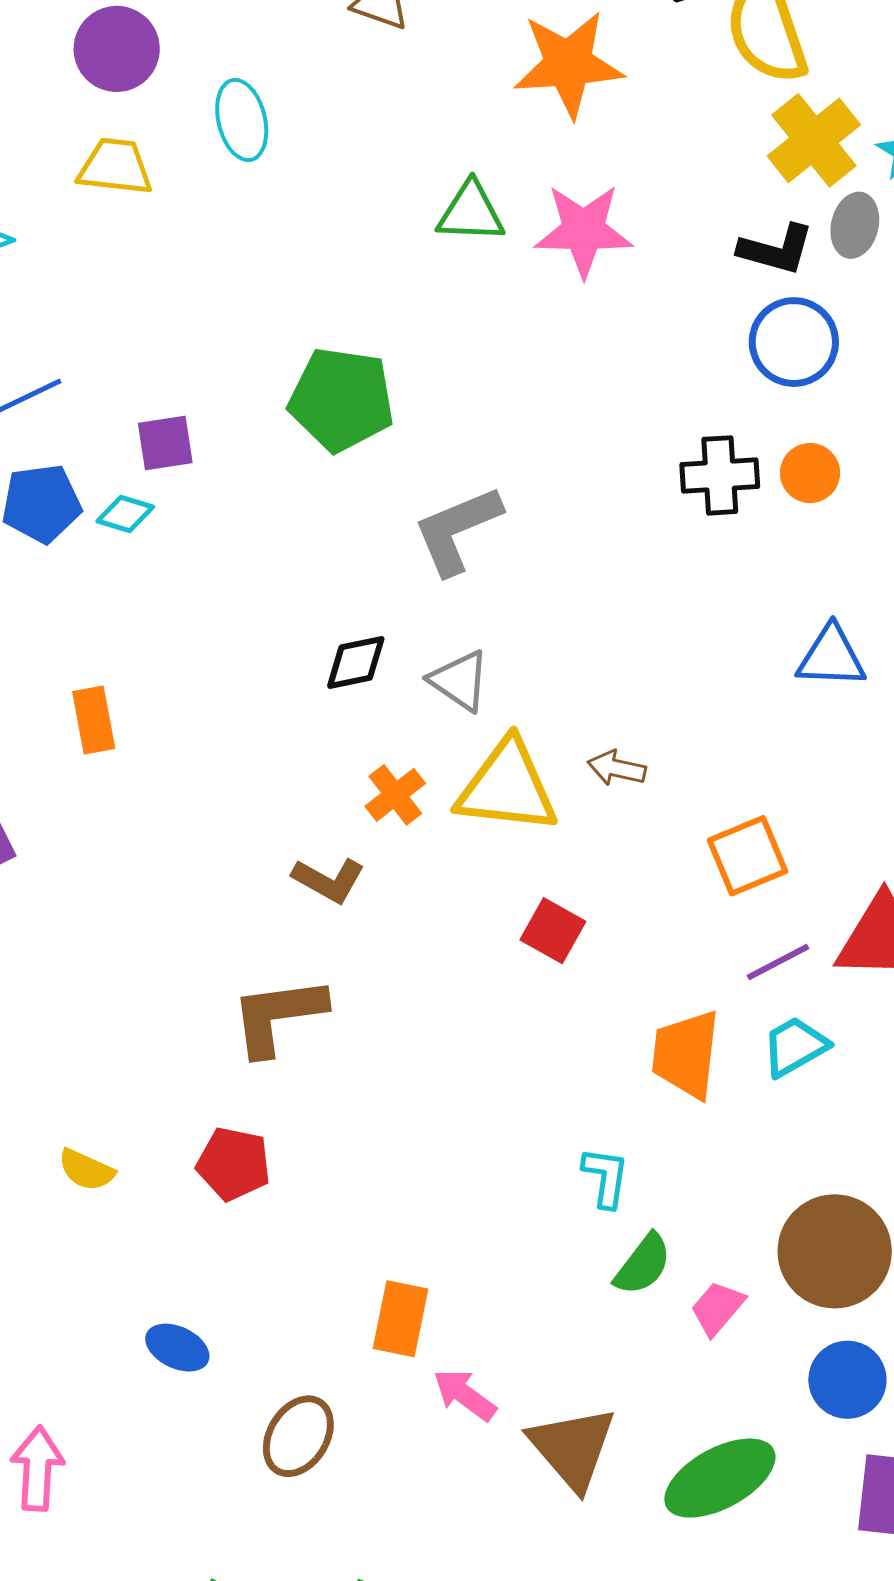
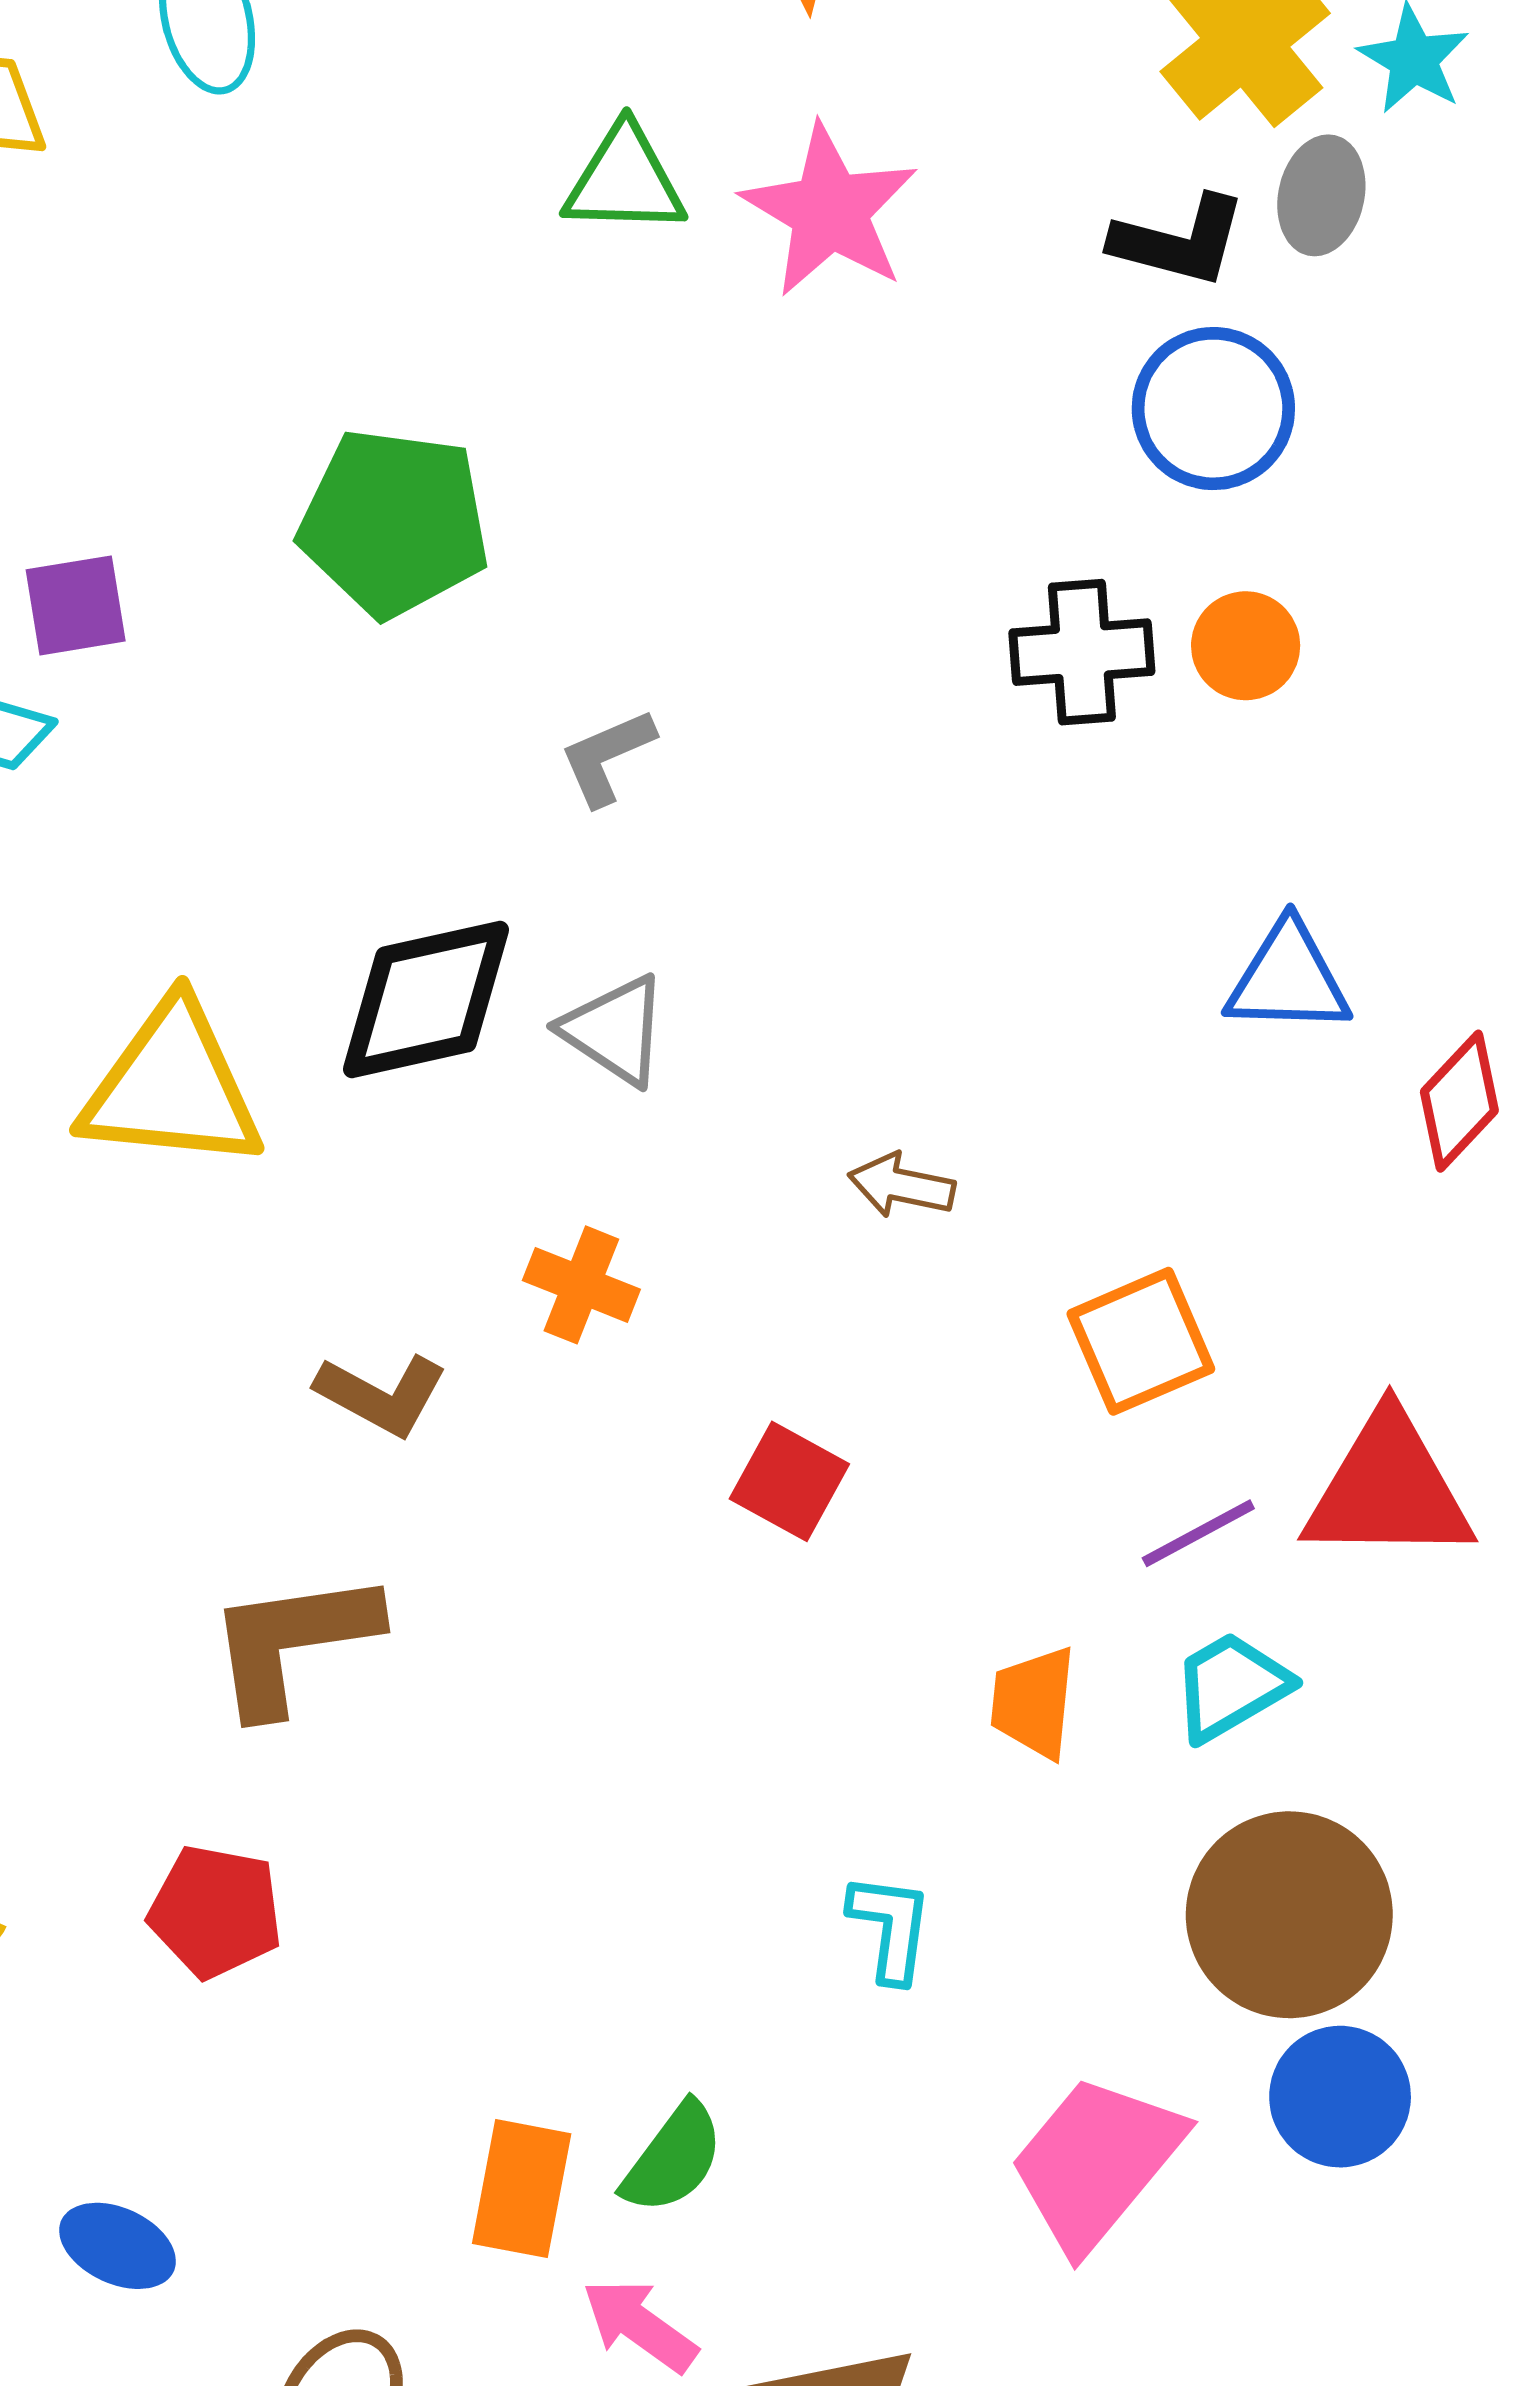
pink star: (584, 230) -> (830, 211), turned 30
gray L-shape: (457, 530) -> (607, 757), size x0.6
black diamond: (356, 662) -> (426, 999), size x1.6
yellow triangle: (507, 787) -> (172, 1087), moved
orange cross: (395, 795) -> (581, 1285), moved, turned -30
orange trapezoid: (686, 1054) -> (1034, 1702), size x0.7
brown circle: (835, 1251) -> (1289, 1915), moved
green semicircle: (643, 1264) -> (673, 2158), moved
pink trapezoid: (717, 1308) -> (1096, 2163), size x1.8
blue circle: (847, 1380) -> (1340, 2097), moved

